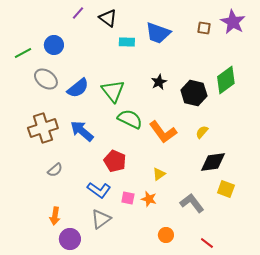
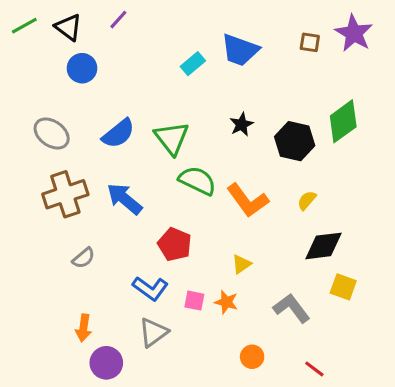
black triangle: (108, 18) -> (68, 27), moved
cyan rectangle: (127, 42) -> (193, 64), turned -42
green line: (23, 53) -> (24, 26), moved
gray ellipse: (46, 79) -> (52, 134), moved

